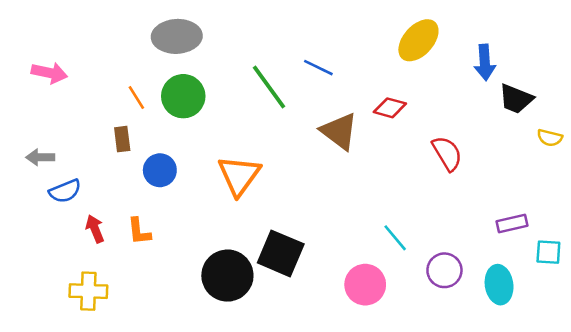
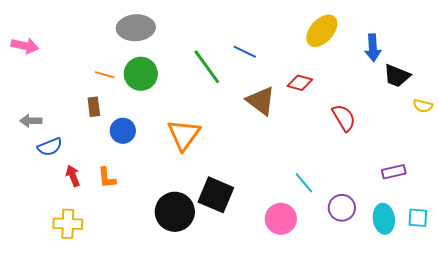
pink arrow: (49, 73) -> (25, 46), moved
orange line: (136, 97) -> (105, 75), turned -42
cyan square: (548, 252) -> (418, 218), moved

